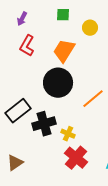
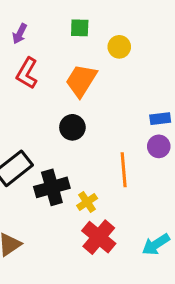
black circle: (58, 83) -> (72, 127), size x0.6
orange line: (93, 99) -> (124, 170), moved, turned -55
yellow cross: (68, 134) -> (87, 202), turned 32

